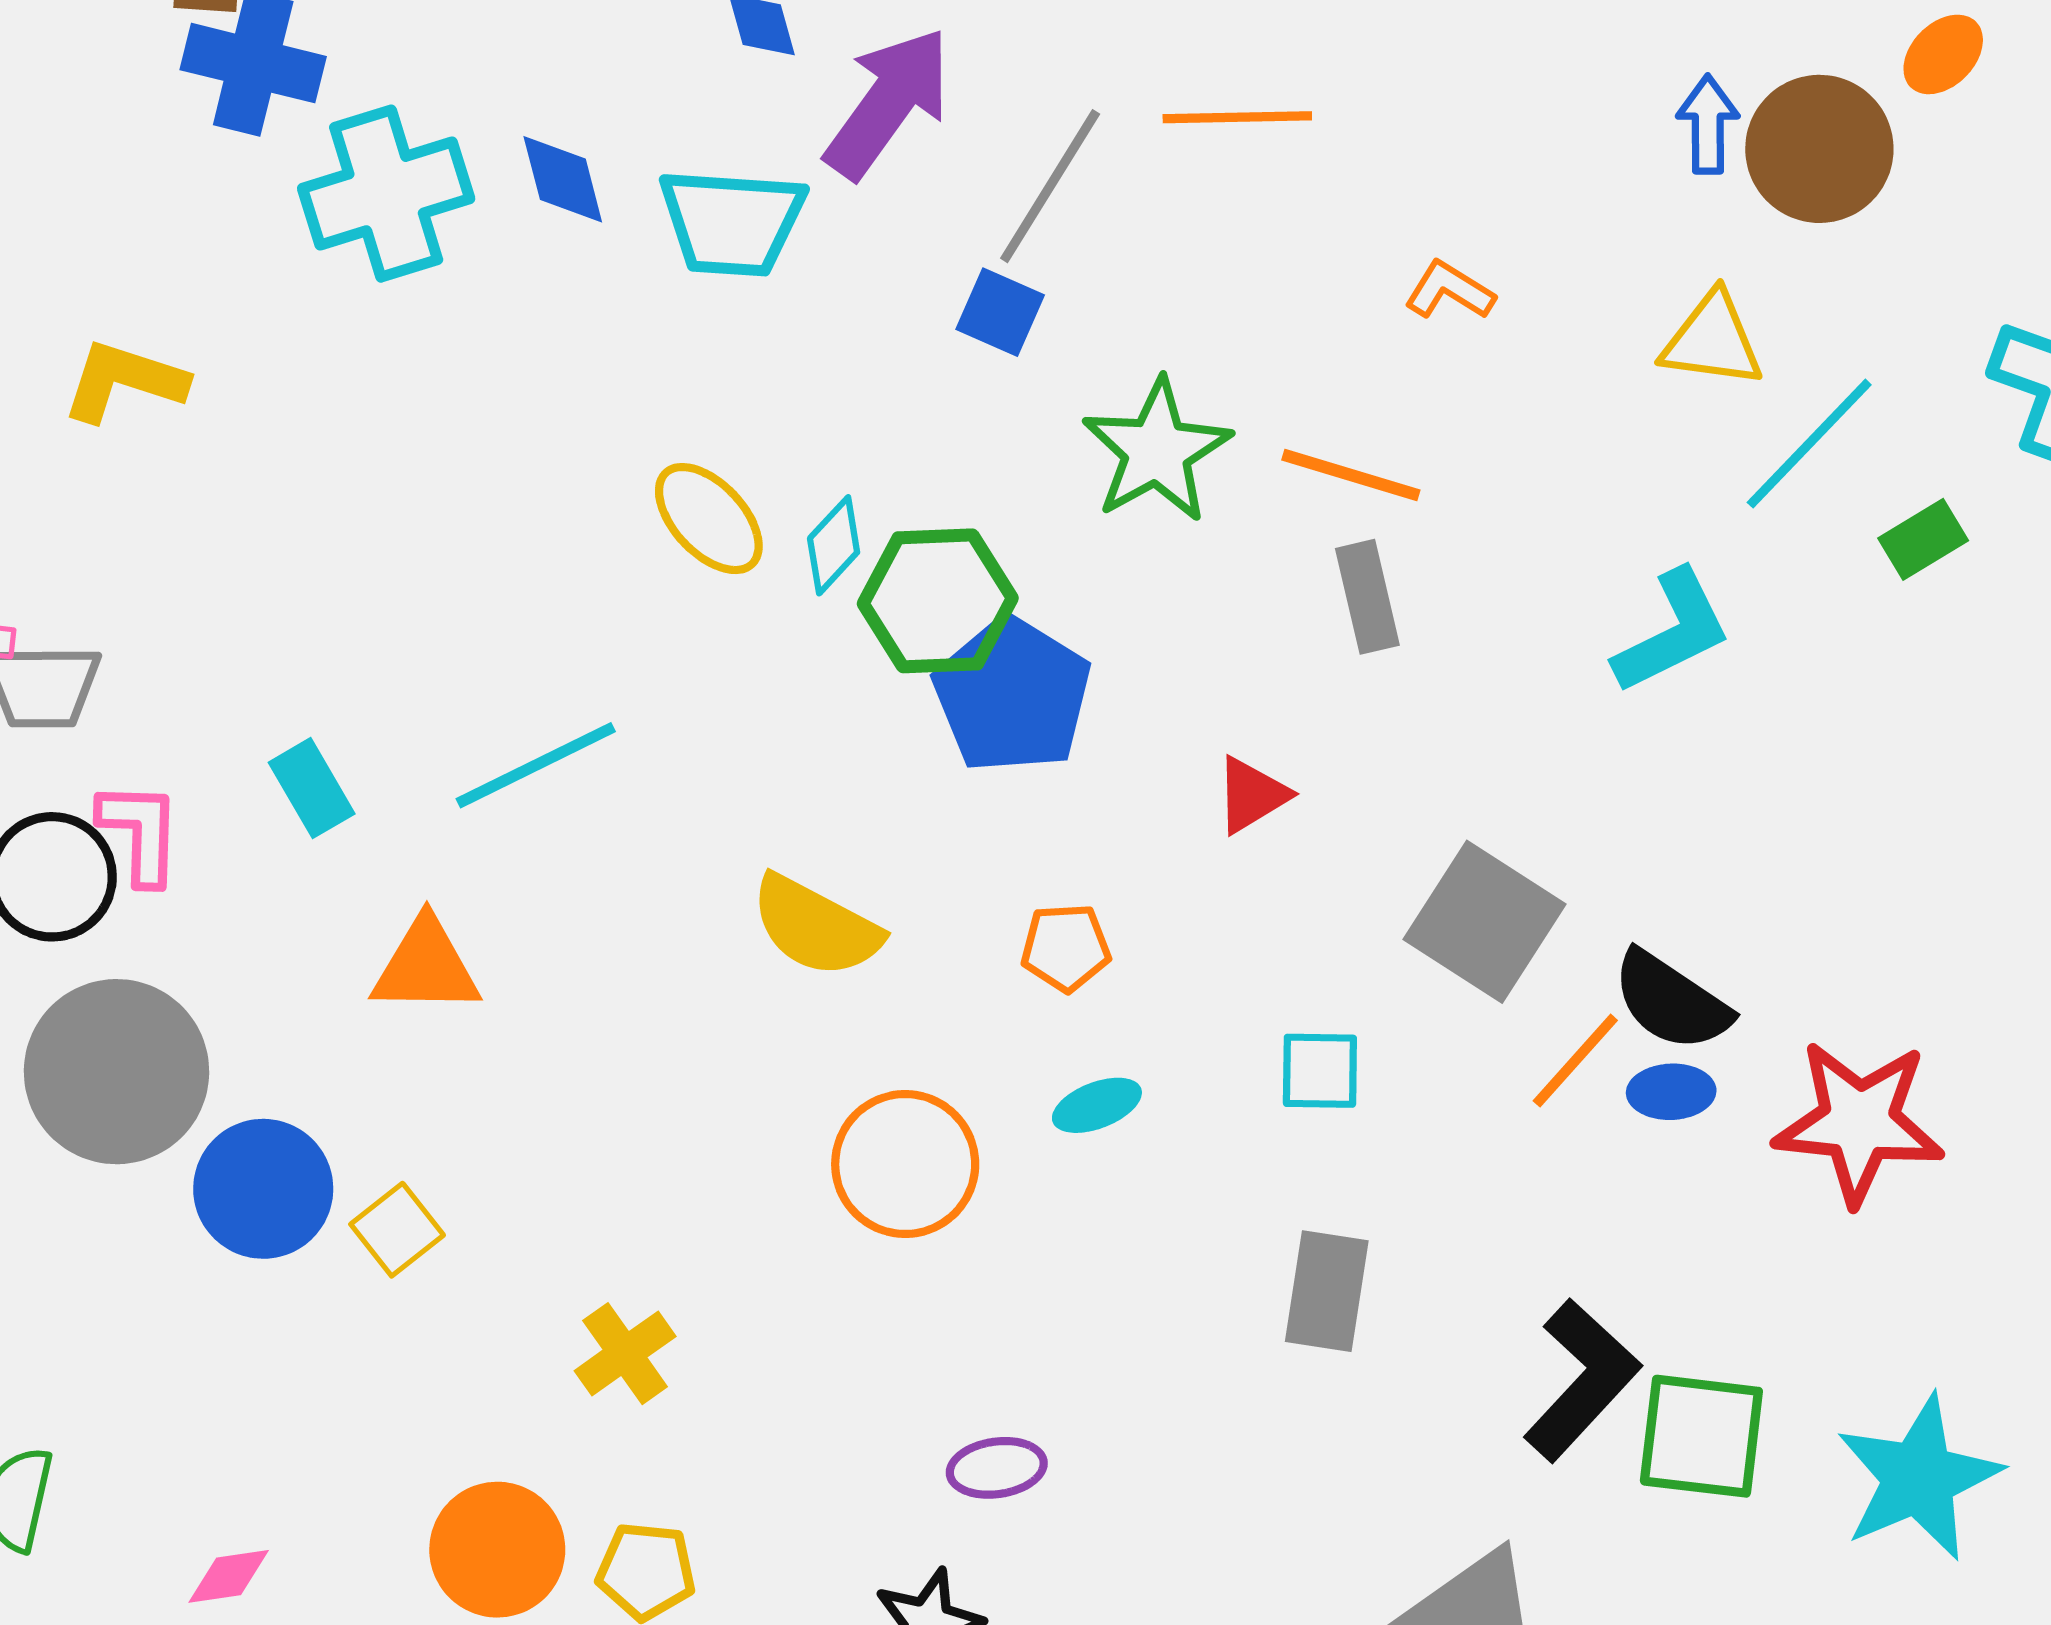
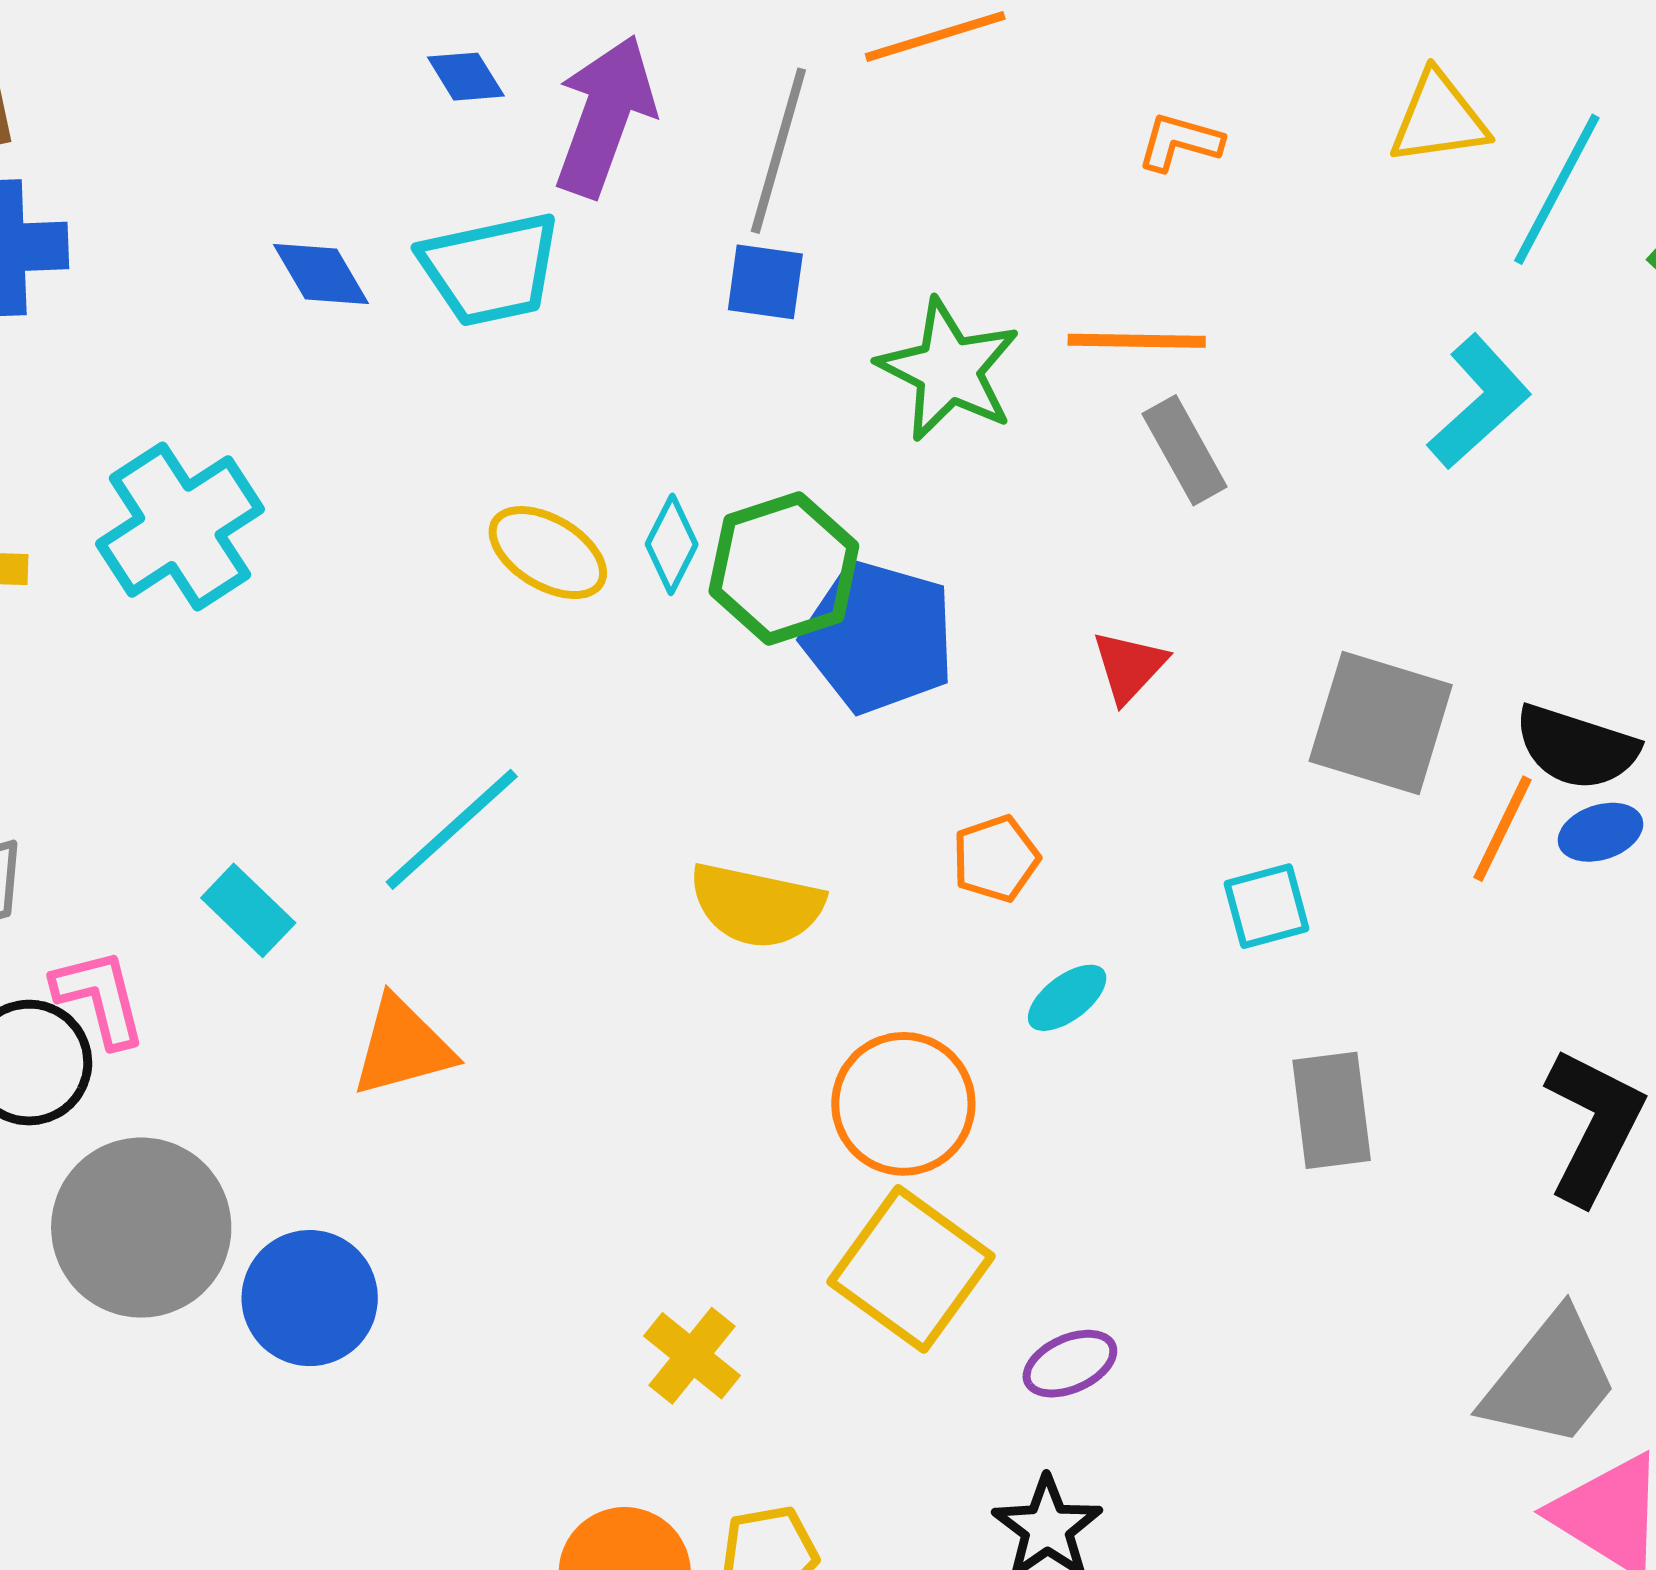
cyan cross: (386, 194) -> (180, 526), moved
yellow square: (397, 1230) -> (911, 1269), moved, size x1.8

